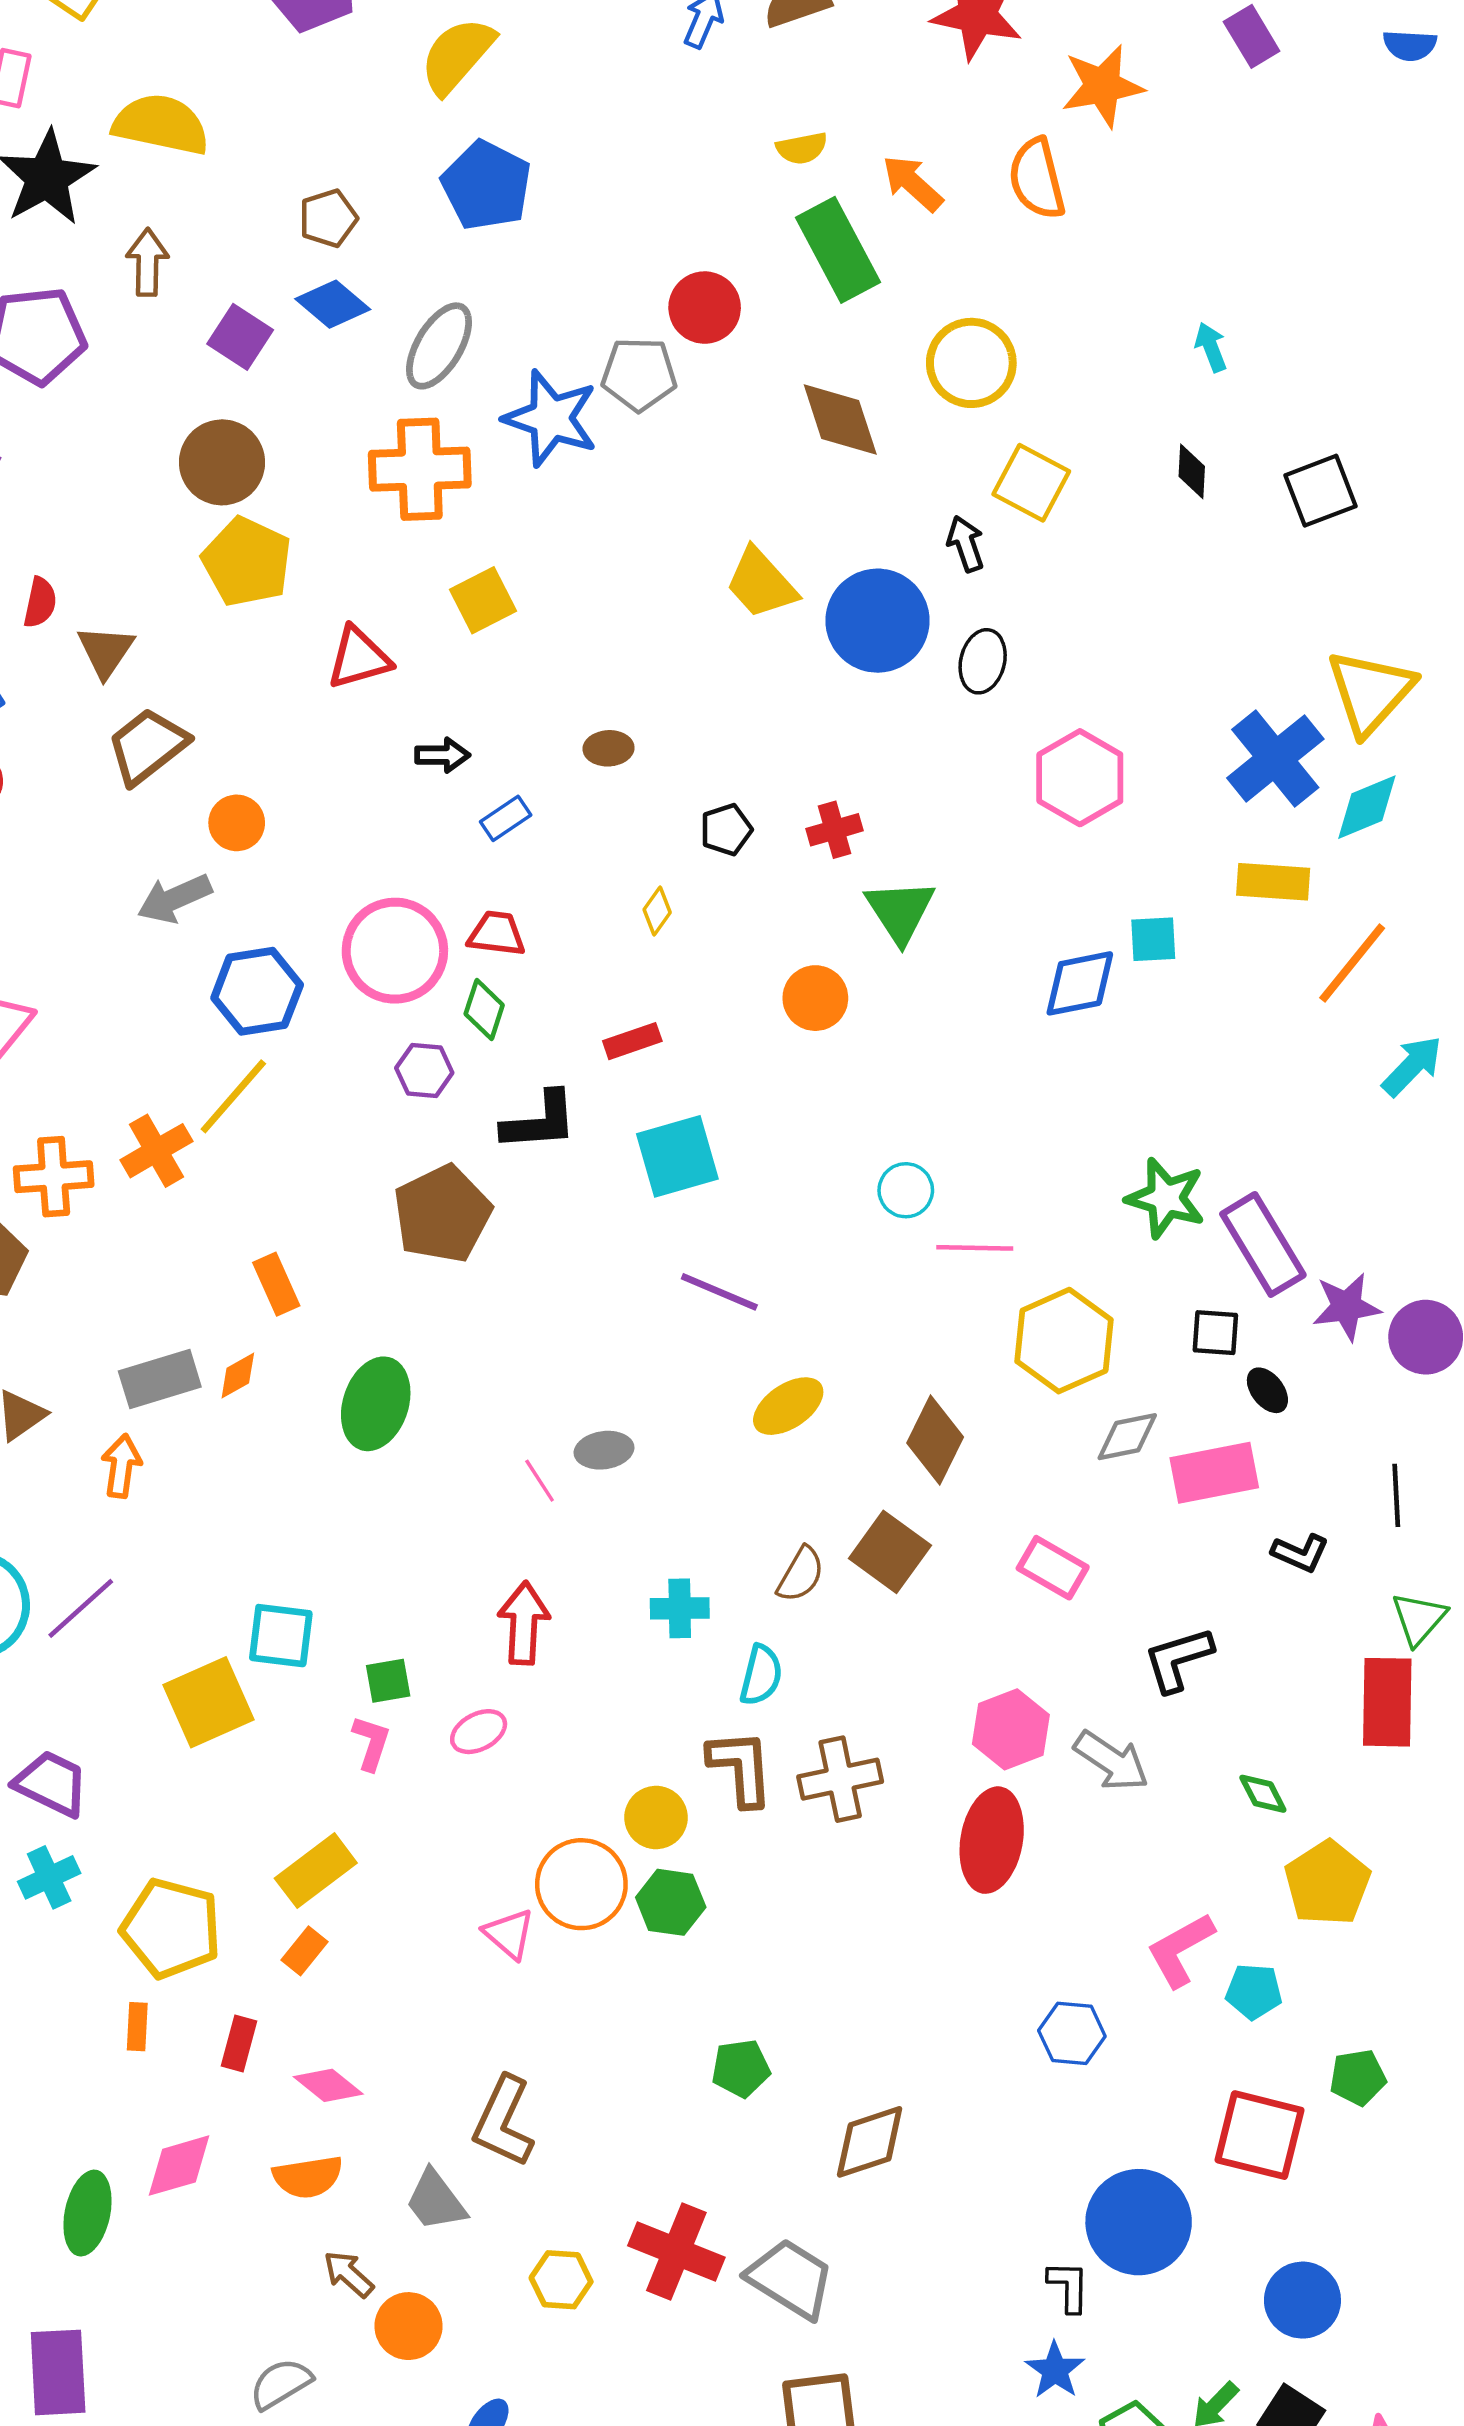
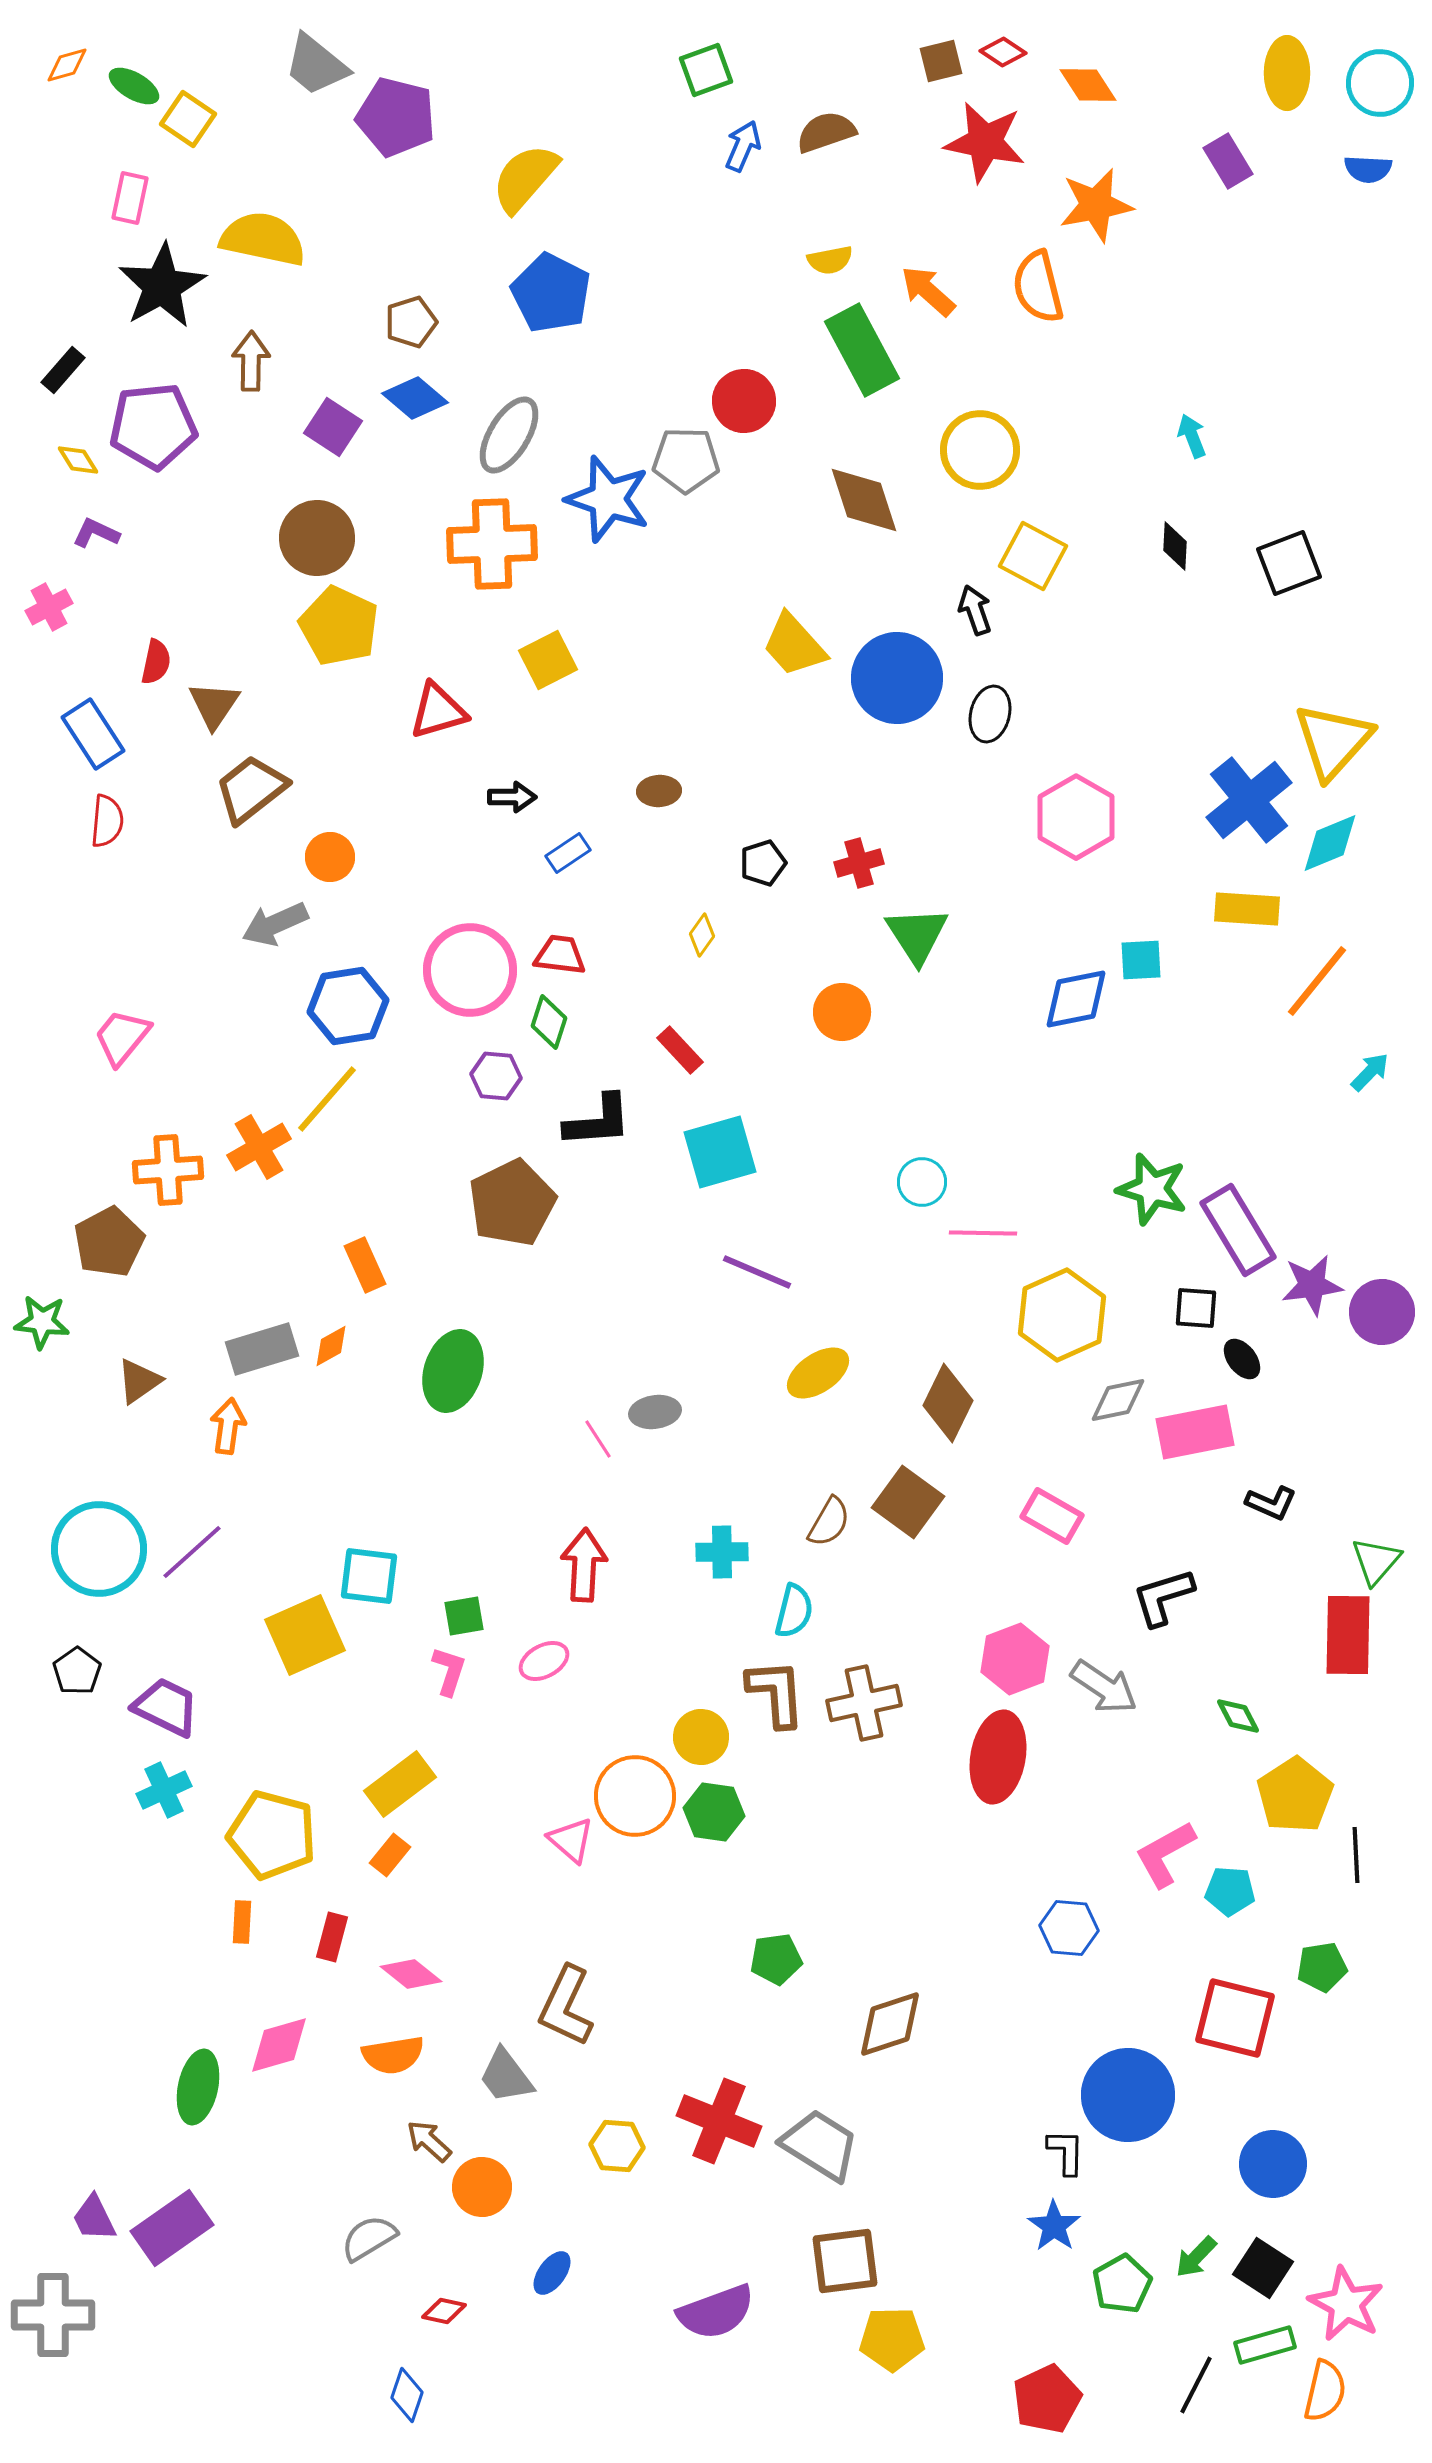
red rectangle: (632, 1041) -> (680, 1050), turned 66
cyan arrow: (1412, 1066) -> (1370, 1072), size x0.7
black line: (1396, 1495) -> (1356, 1855), moved
purple rectangle: (58, 2372) -> (172, 2228), turned 58

